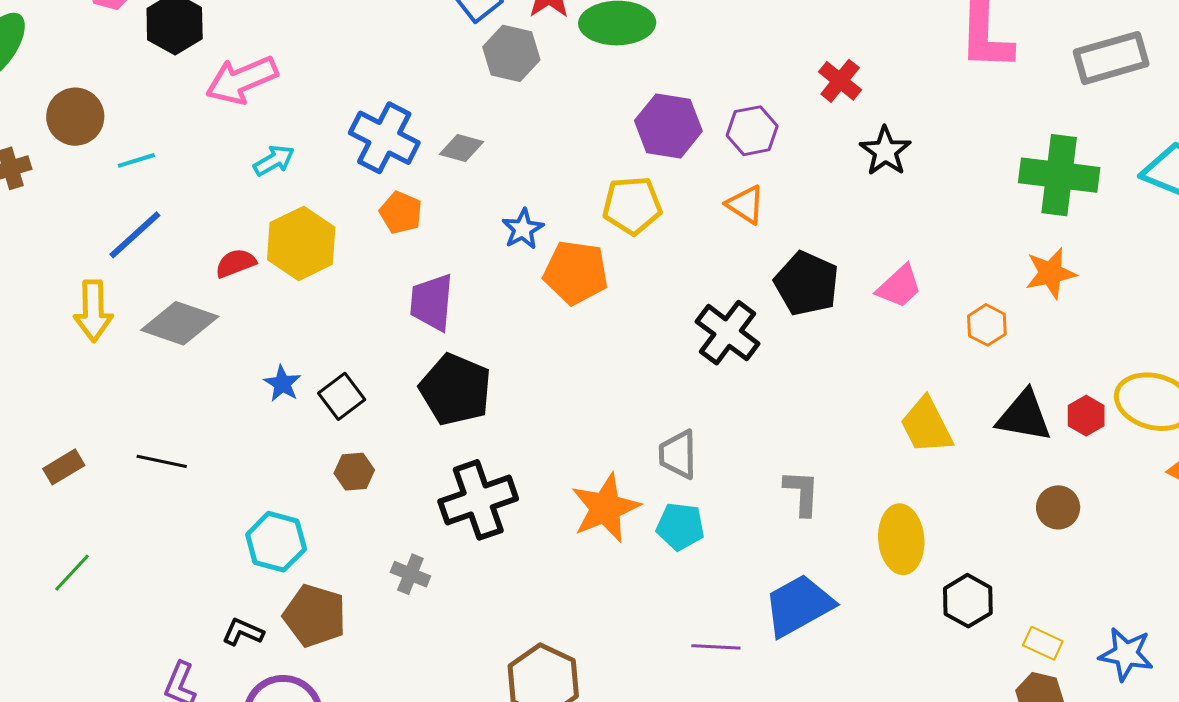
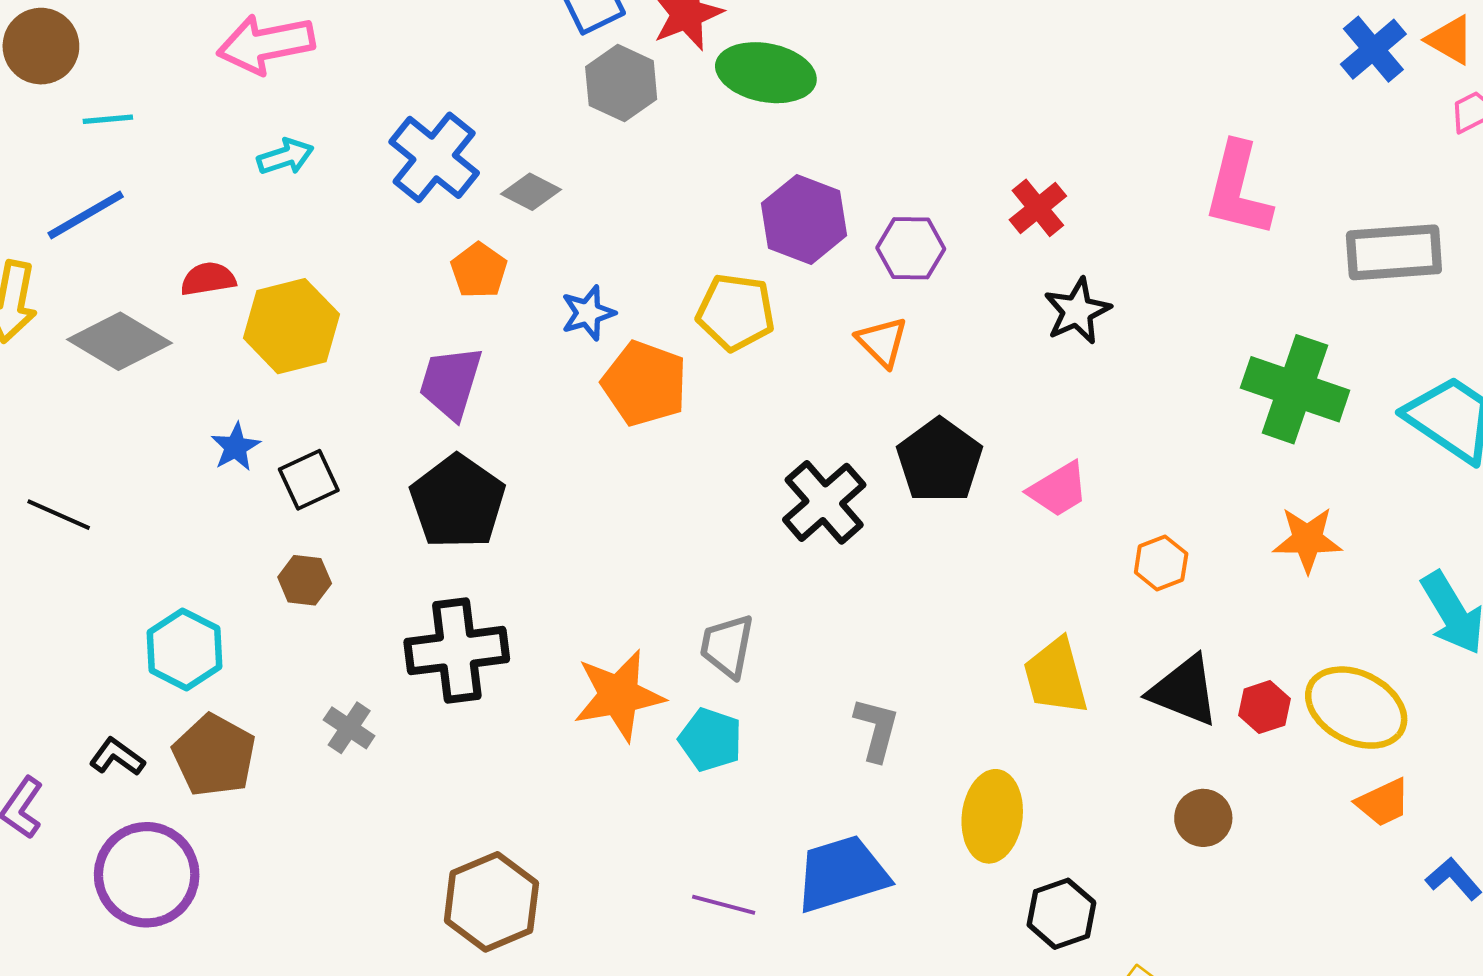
orange pentagon: (401, 213) -> (479, 270), moved
yellow hexagon: (301, 243) -> (291, 326), moved
orange star: (1051, 273) -> (1307, 540), moved

